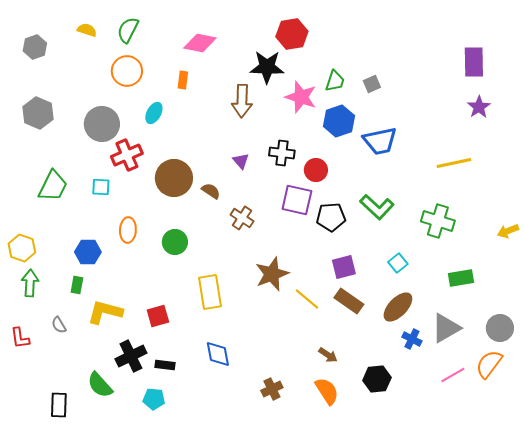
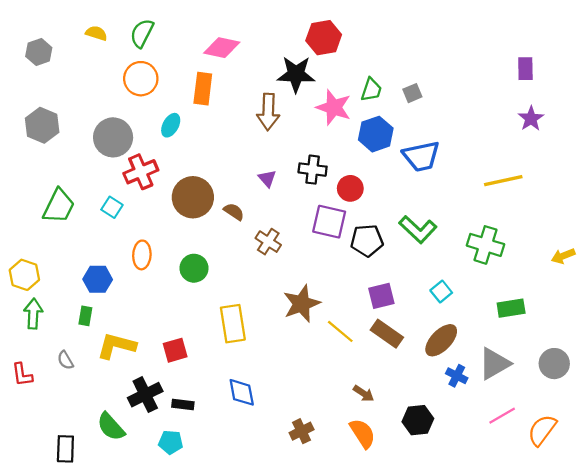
purple rectangle: (474, 62) -> (525, 69), size x0.7
orange rectangle: (183, 80) -> (203, 89), size x1.6
cyan square: (101, 187) -> (112, 207), turned 30
orange semicircle: (489, 364) -> (542, 430), moved

